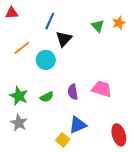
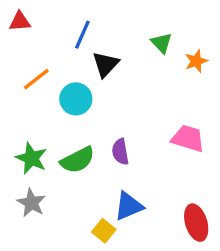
orange star: (119, 23) -> (196, 61), moved
pink trapezoid: (102, 89) -> (188, 138), moved
green semicircle: (47, 97) -> (77, 160), size x1.5

